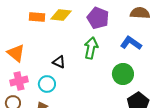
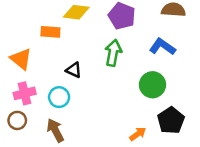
orange rectangle: (37, 17) -> (50, 32), moved

